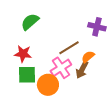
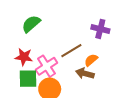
pink cross: (61, 68) -> (47, 66), moved
brown arrow: (82, 70) -> (85, 73), turned 78

